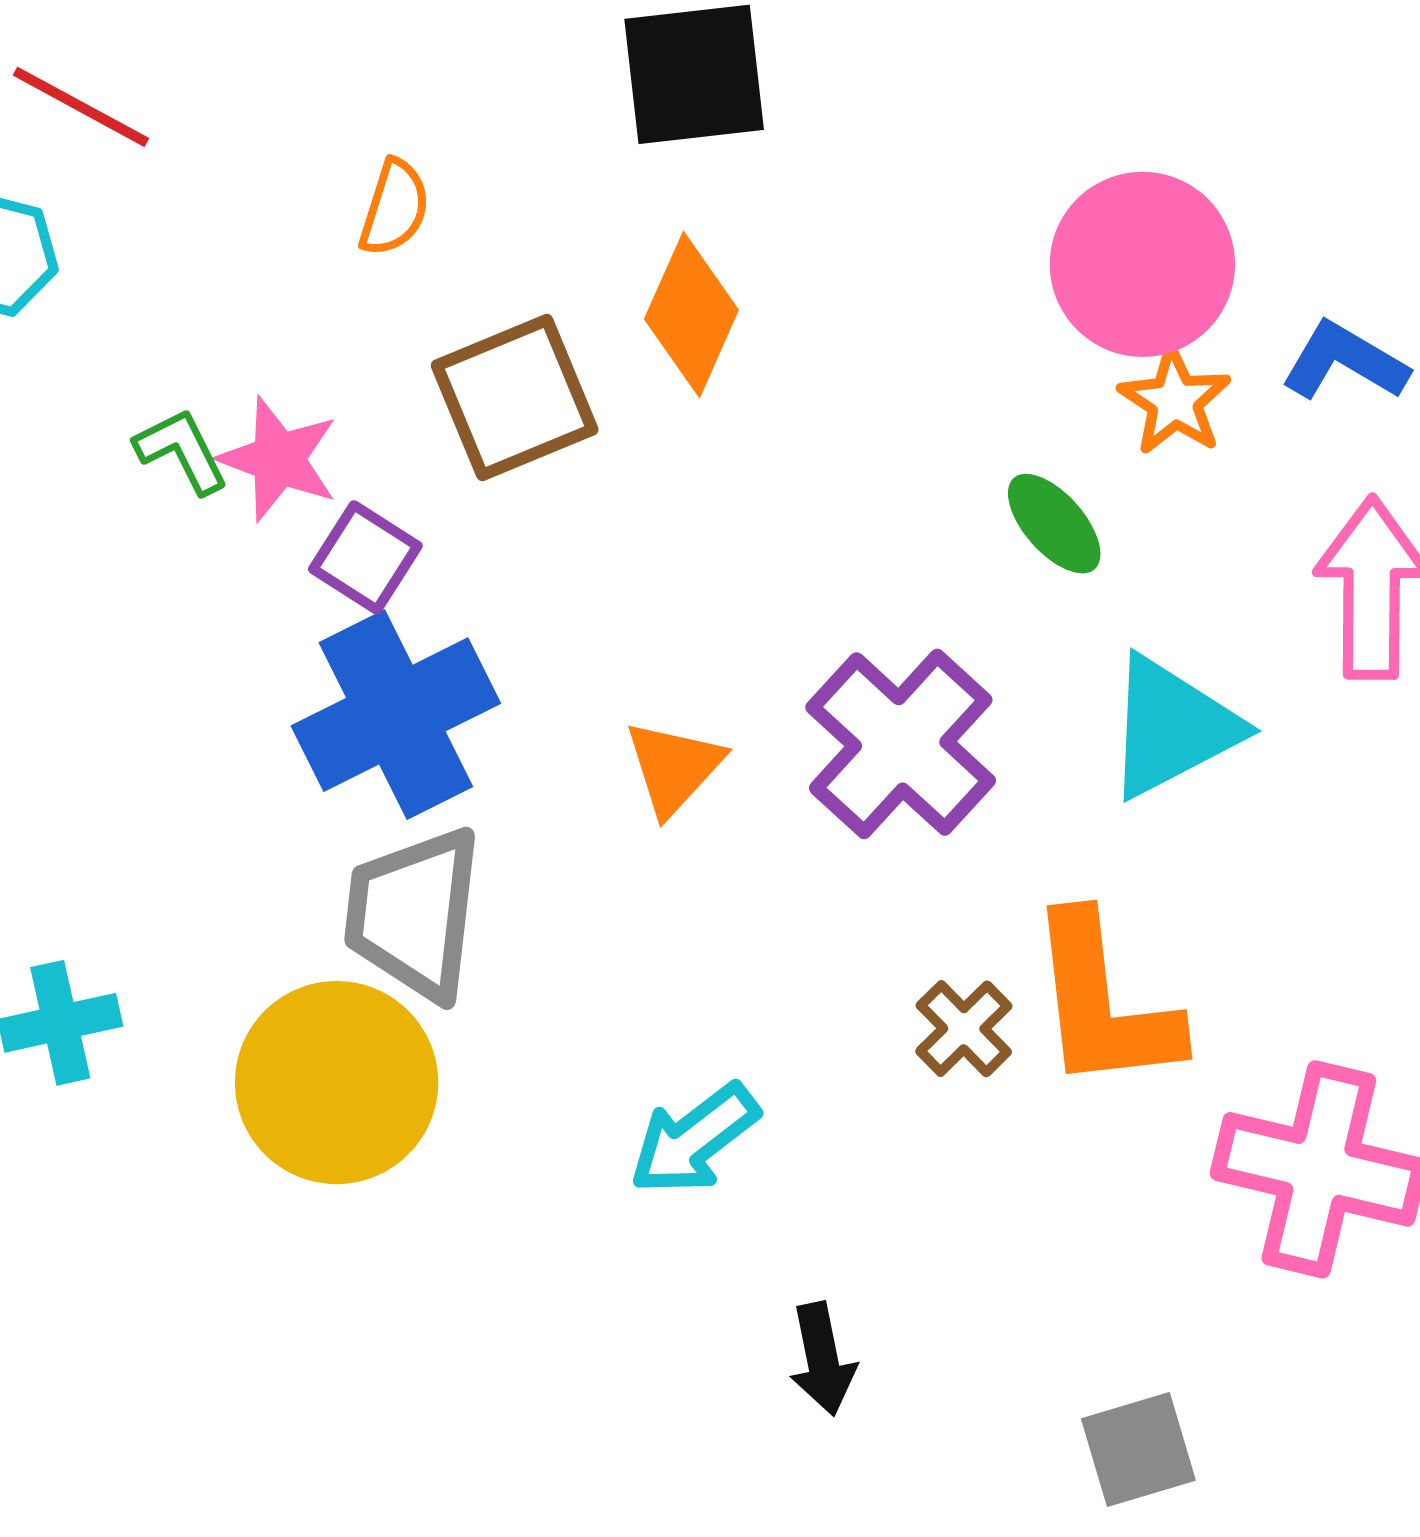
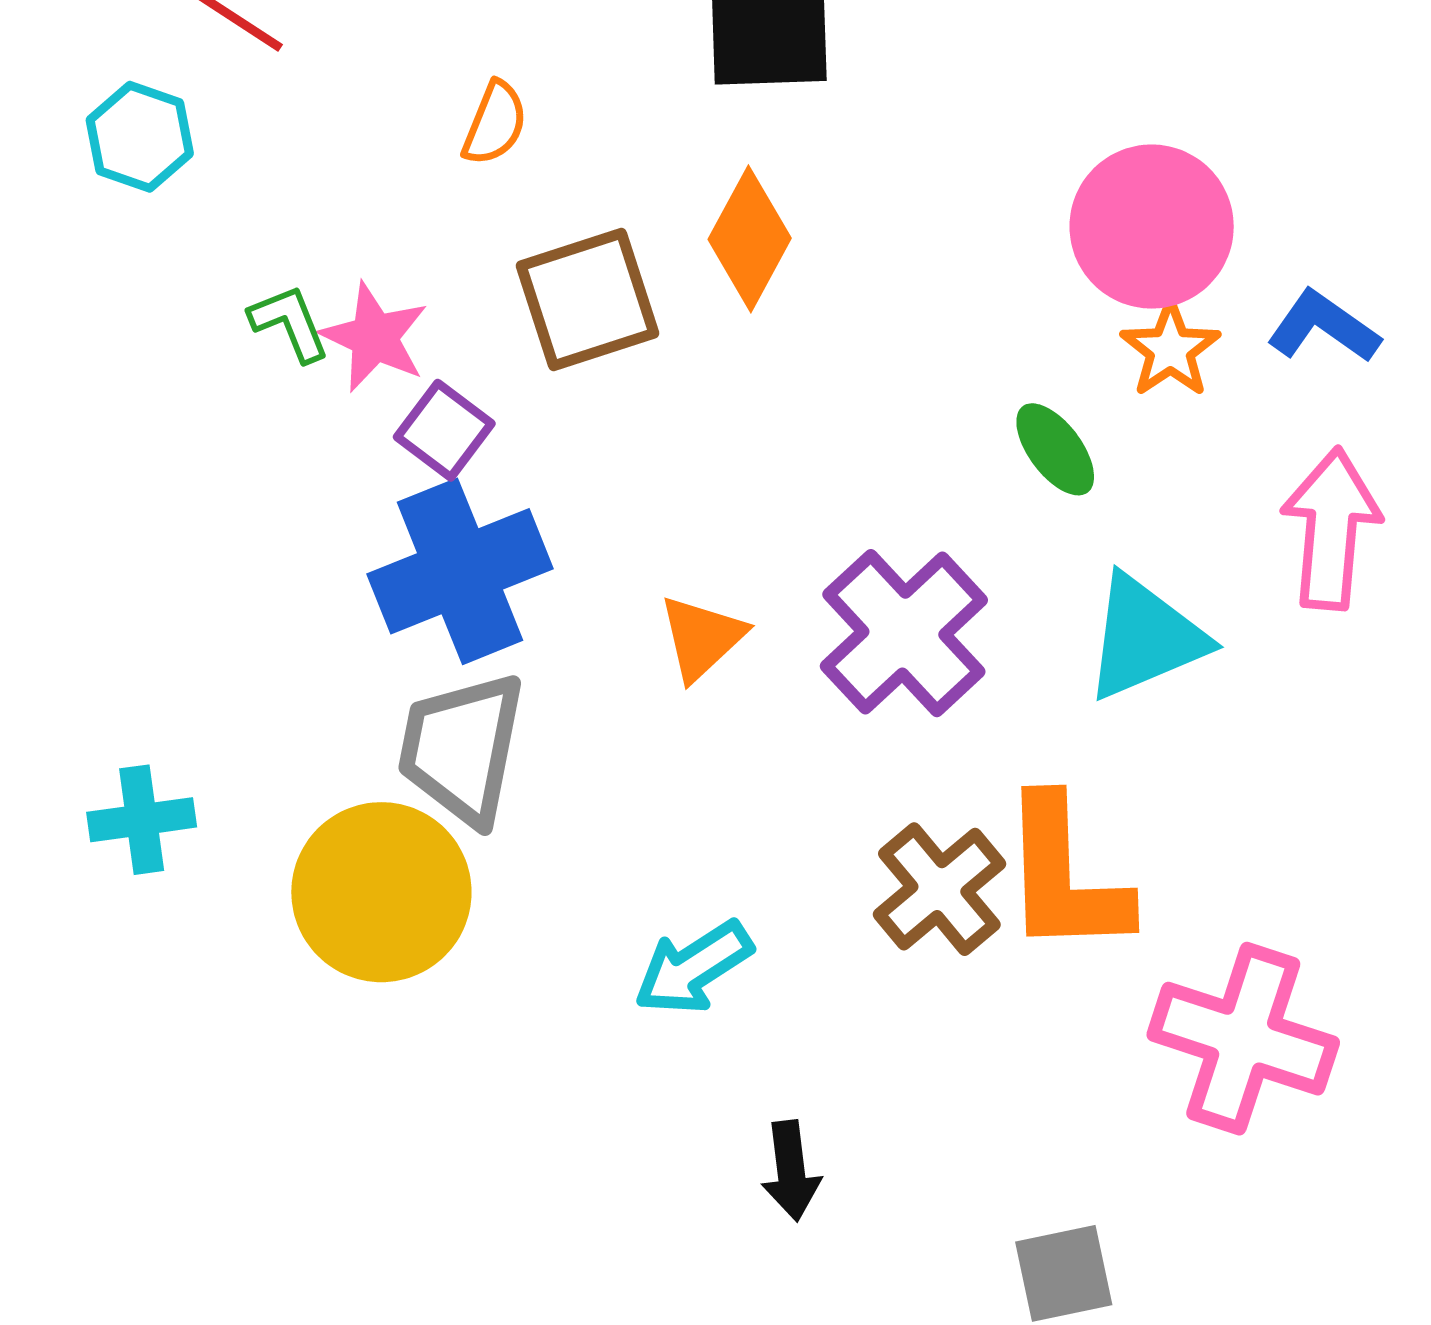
brown cross: (964, 1029) -> (939, 889), size x1.5

